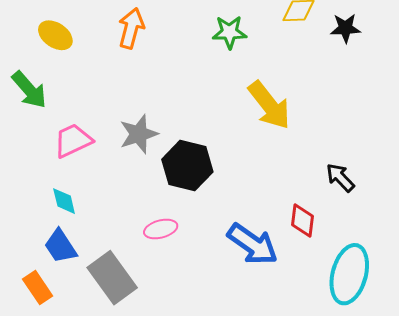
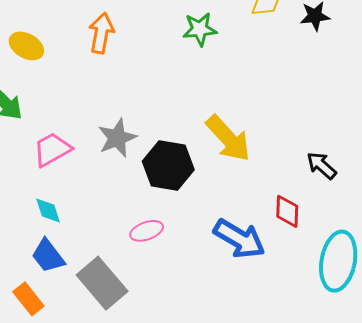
yellow arrow: (269, 105) -> (228, 138), moved

